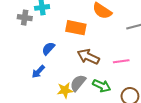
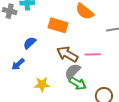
pink line: (121, 61) -> (93, 54), moved
gray semicircle: (78, 83) -> (73, 71), moved

